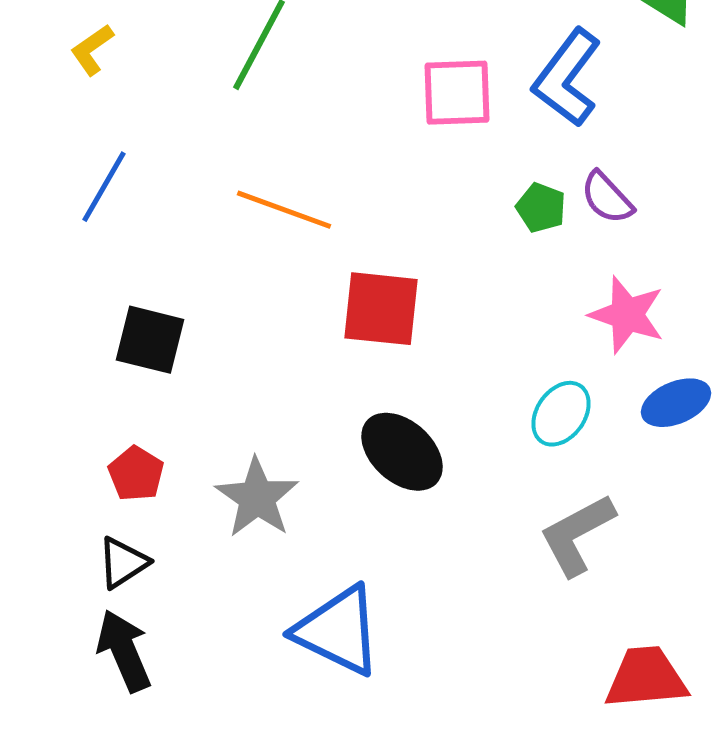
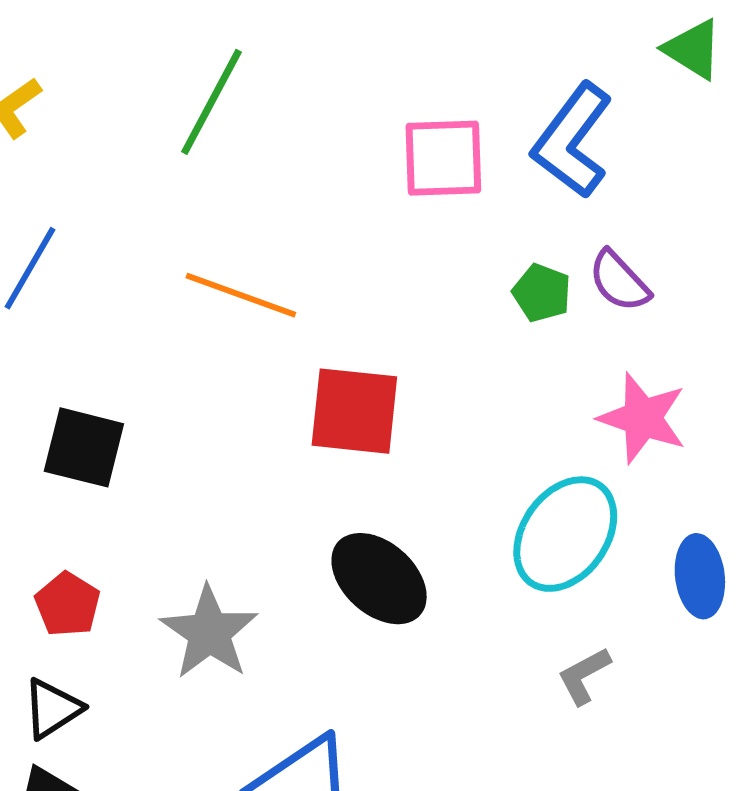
blue ellipse: (676, 403) -> (700, 576), moved, turned -74
cyan ellipse: (561, 414) -> (565, 534), size x1.5
gray L-shape: (577, 535) -> (584, 676), size x0.6

